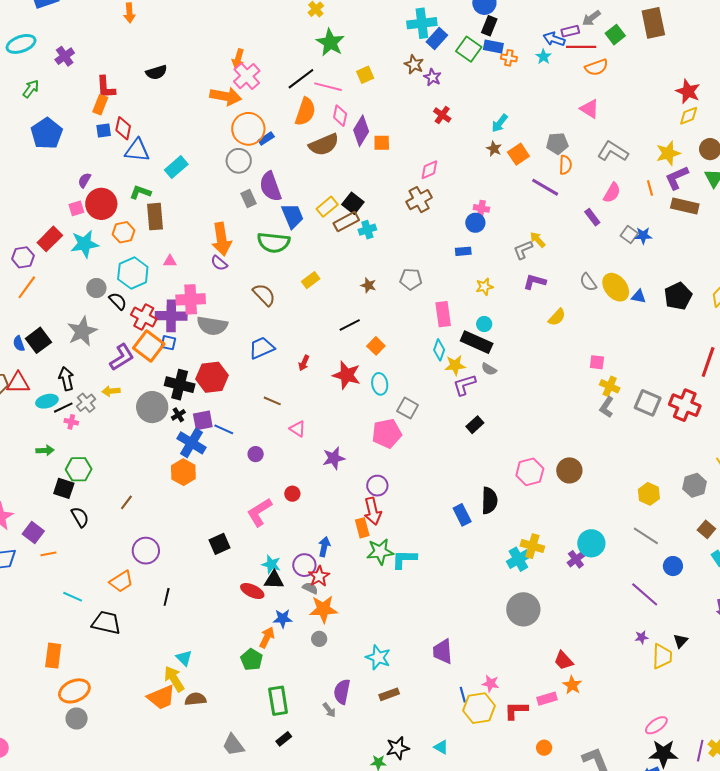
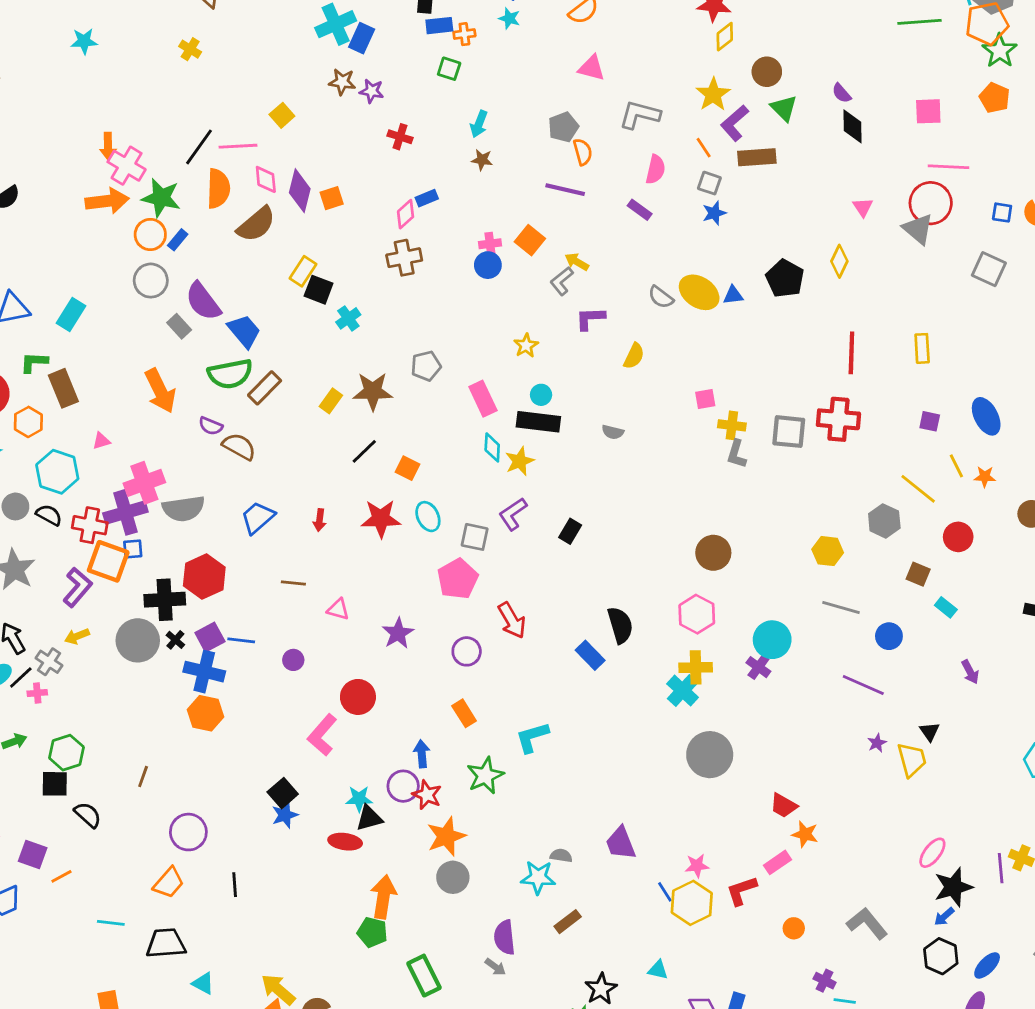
green star: (330, 43) -> (161, 198), moved
green square: (469, 49) -> (449, 69), moved, size x0.7
orange circle: (248, 129) -> (150, 234), size x0.7
orange square: (518, 154) -> (530, 240), moved
brown cross: (419, 200) -> (404, 258), turned 35
yellow rectangle: (327, 207) -> (303, 271), moved
brown rectangle: (346, 222) -> (265, 388), moved
gray square: (629, 235) -> (709, 183), moved
blue rectangle: (463, 251) -> (427, 198), moved
purple semicircle: (219, 263) -> (211, 426), moved
yellow rectangle: (311, 280) -> (331, 401), moved
brown star: (368, 285) -> (373, 391), size x1.8
gray semicircle: (489, 369) -> (613, 432), moved
purple L-shape: (464, 385) -> (513, 514), moved
pink hexagon: (530, 472) -> (697, 614), moved
red circle: (292, 494) -> (358, 697), size x1.6
red arrow: (373, 511) -> (512, 620), moved
green star: (380, 552) -> (485, 776), moved
gray semicircle: (310, 588) -> (561, 856), moved
blue star: (283, 619) -> (285, 815), moved
orange arrow: (267, 638) -> (383, 897), size x1.4
gray circle: (319, 639) -> (453, 877), size x1.5
cyan triangle: (184, 658) -> (203, 983), moved

